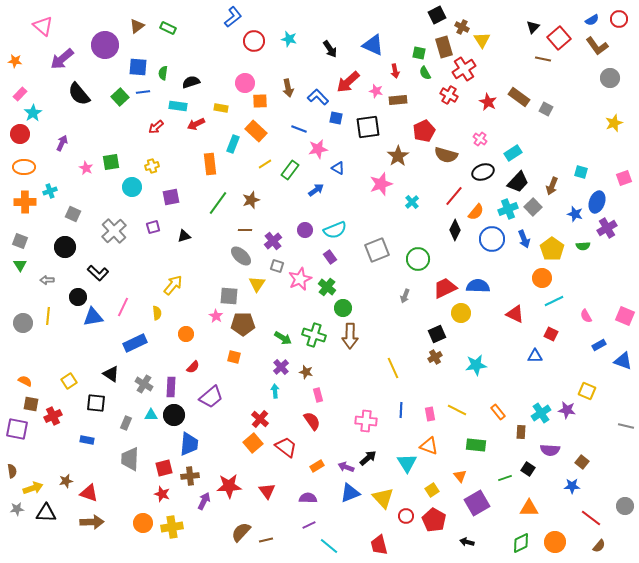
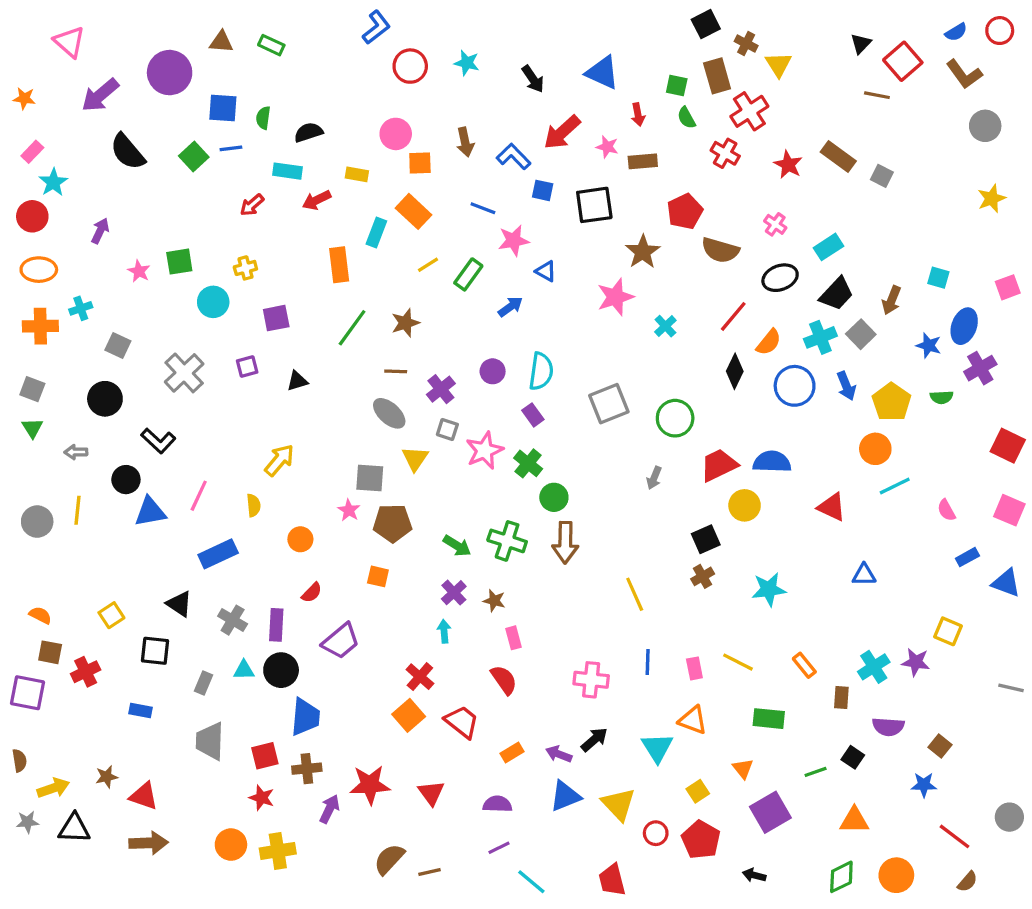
brown triangle: (137, 26) -> (221, 42), turned 42
cyan semicircle: (335, 230) -> (541, 371), turned -60
red square: (551, 334) -> (1008, 446), moved, size x1.5

